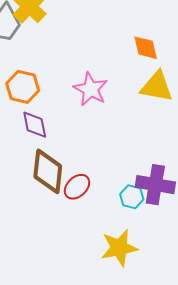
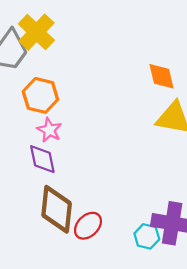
orange hexagon: (23, 87) -> (40, 95), moved
pink star: (91, 89) -> (49, 130), moved, size x0.7

